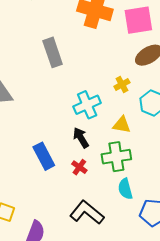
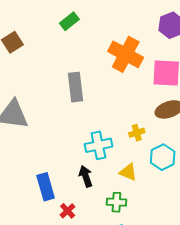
green cross: (116, 157) -> (116, 202), size x0.7
red cross: (79, 167) -> (68, 211), moved

